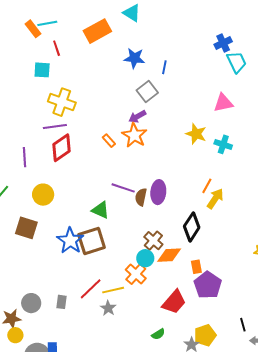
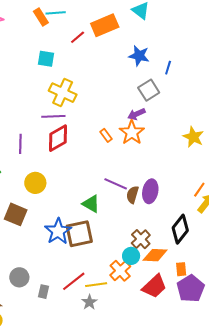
red line: (57, 48) -> (78, 37), moved, turned 63
red trapezoid: (174, 302) -> (154, 286), moved
gray circle: (31, 303) -> (19, 277), moved

